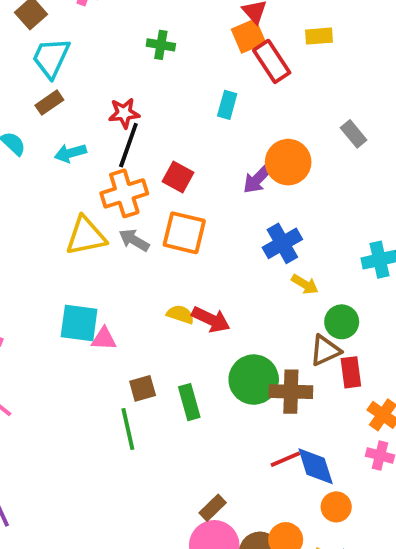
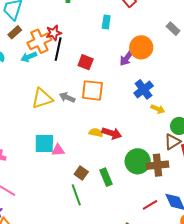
orange cross: (124, 193) -> (39, 41), moved
brown square: (143, 388) -> (81, 173), turned -32
red line: (285, 459) -> (150, 205), moved

